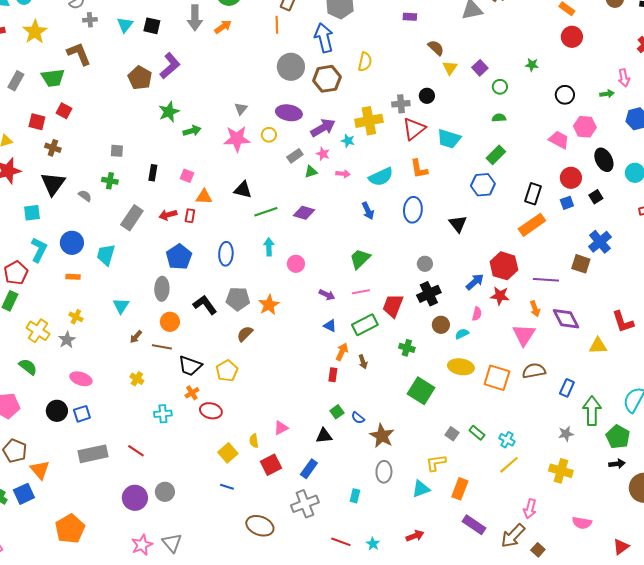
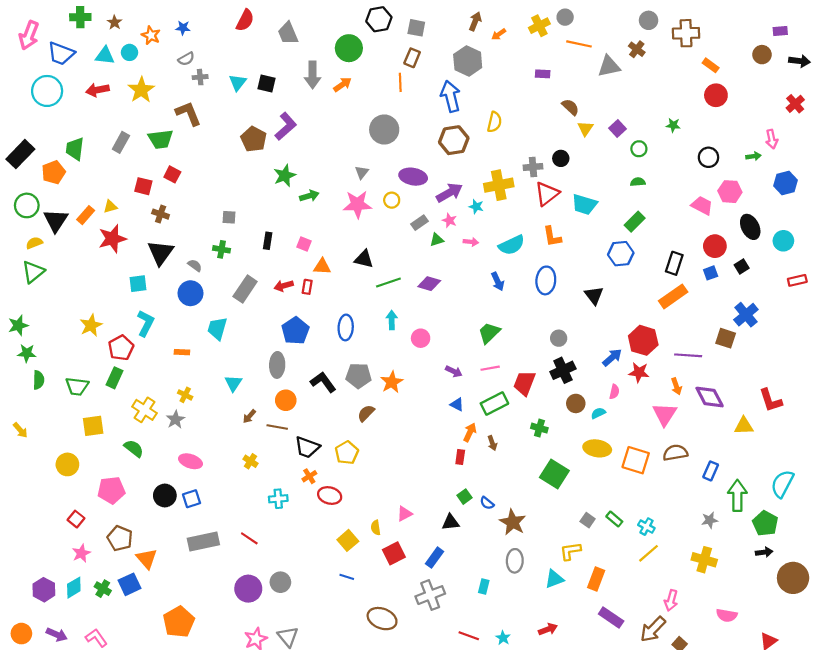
gray circle: (291, 67) -> (384, 129), moved
blue circle: (72, 243) -> (191, 293), moved

